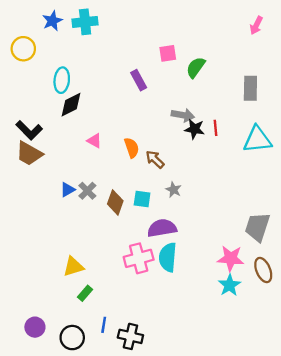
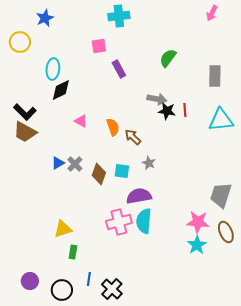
cyan cross: (85, 22) -> (119, 16), moved
pink arrow: (256, 25) -> (212, 13), moved
pink square: (168, 53) -> (99, 46), moved
green rectangle: (85, 293) -> (73, 252), turned -32
black cross: (130, 336) -> (112, 289), turned 30

